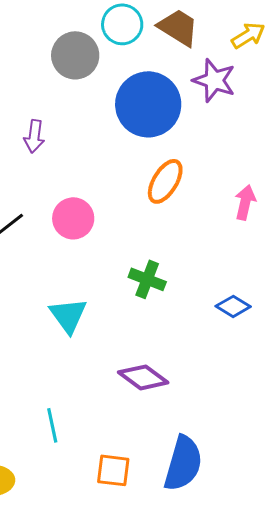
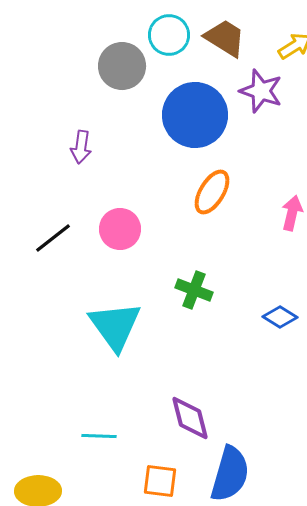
cyan triangle: (68, 315) -> (115, 326), size x1.4
purple diamond: (143, 377) -> (190, 418), moved, turned 39
cyan line: (52, 425) -> (99, 436), turned -76

